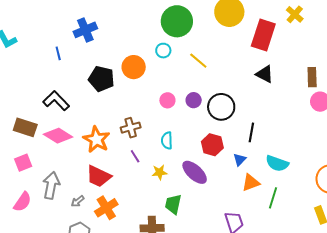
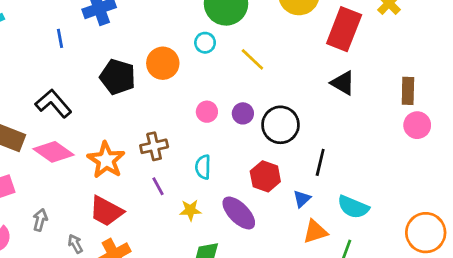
gray arrow: (51, 185) -> (40, 220), size x0.6
gray arrow: (78, 201) -> (75, 244), turned 96

